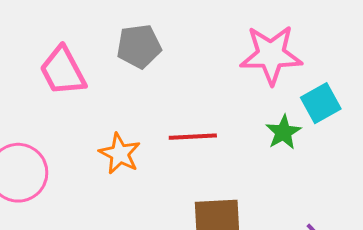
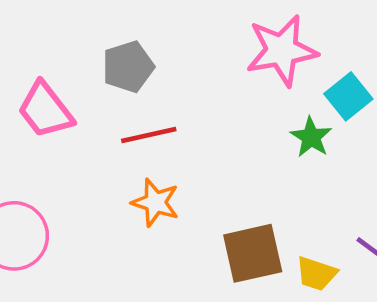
red line: (193, 137) -> (149, 135), moved
orange star: (120, 154) -> (155, 202), moved

